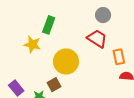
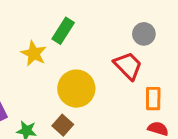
brown square: (54, 85) -> (63, 125), moved, turned -32

